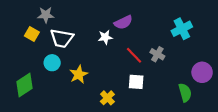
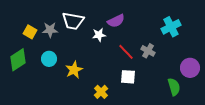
gray star: (46, 15) -> (50, 30), moved
white trapezoid: (62, 38) -> (73, 21), moved
green diamond: (24, 85) -> (18, 60), moved

